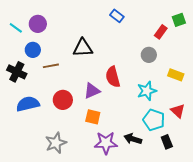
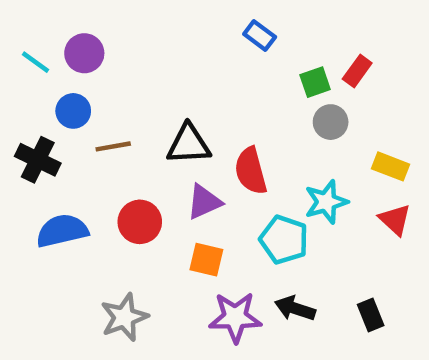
green square: (179, 20) -> (315, 82), moved
black triangle: (83, 48) -> (189, 144), moved
red triangle: (178, 111) -> (395, 220), moved
cyan pentagon: (154, 120) -> (284, 240), moved

